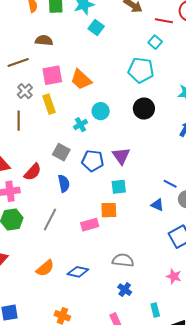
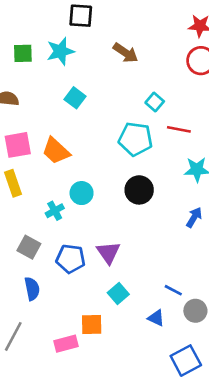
red line: (164, 21) -> (179, 129), moved
cyan square: (96, 28) -> (75, 98), moved
cyan square: (119, 187) -> (118, 293), moved, turned -35

